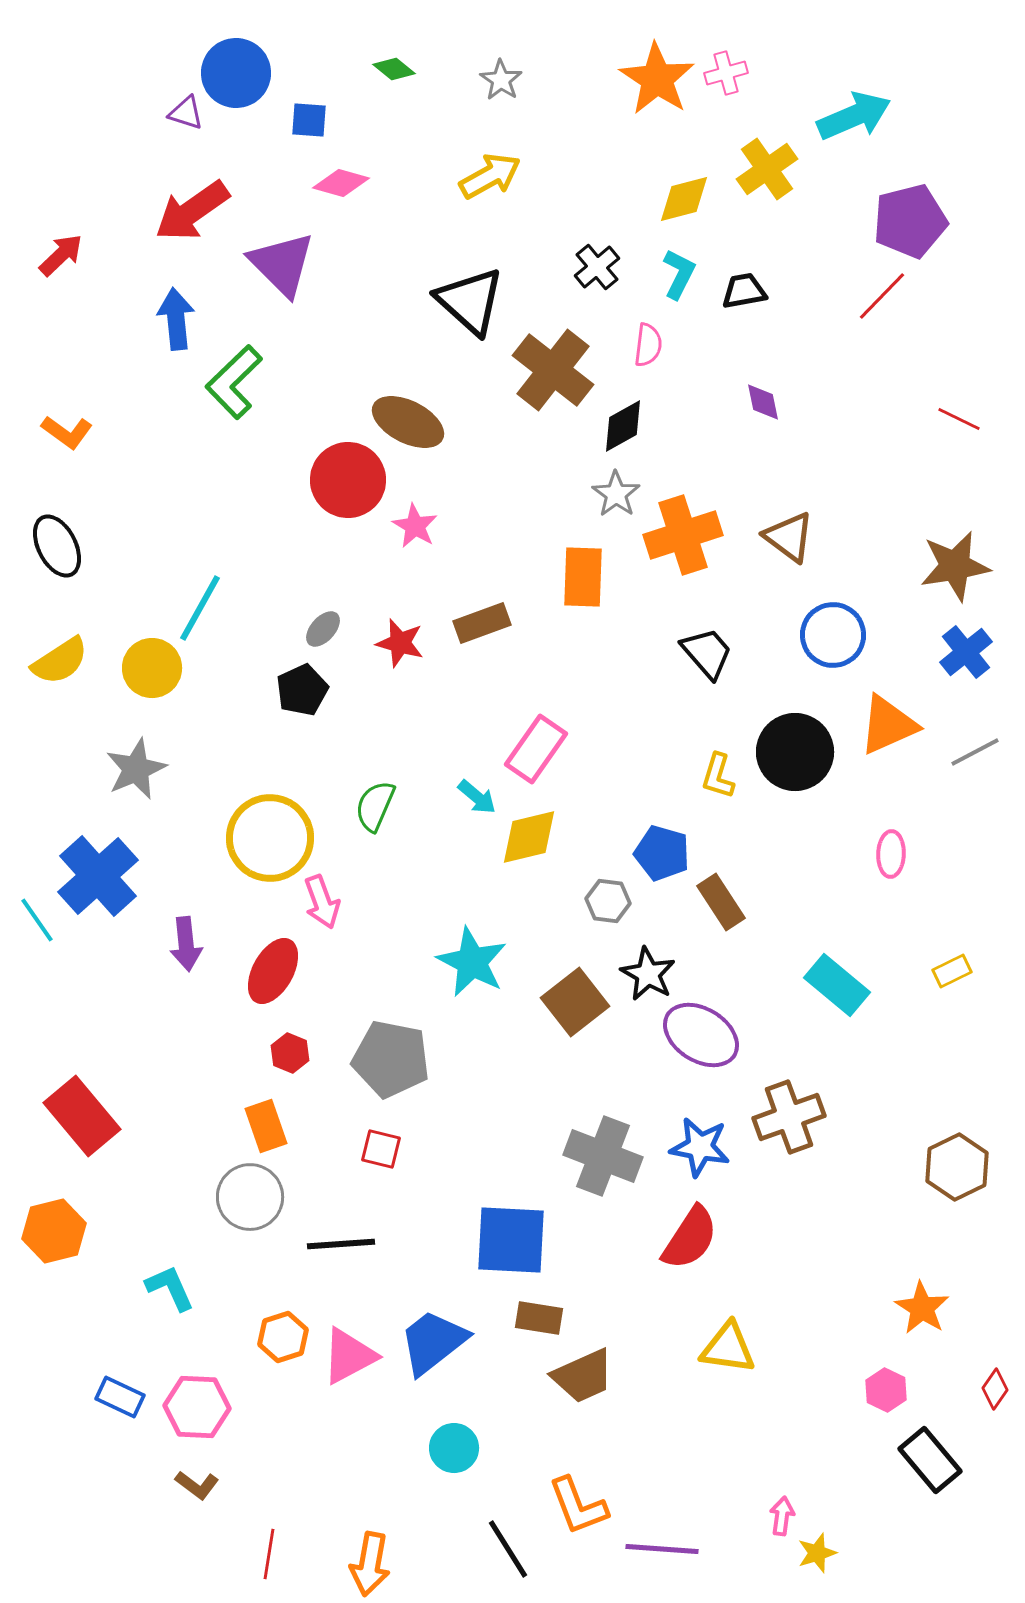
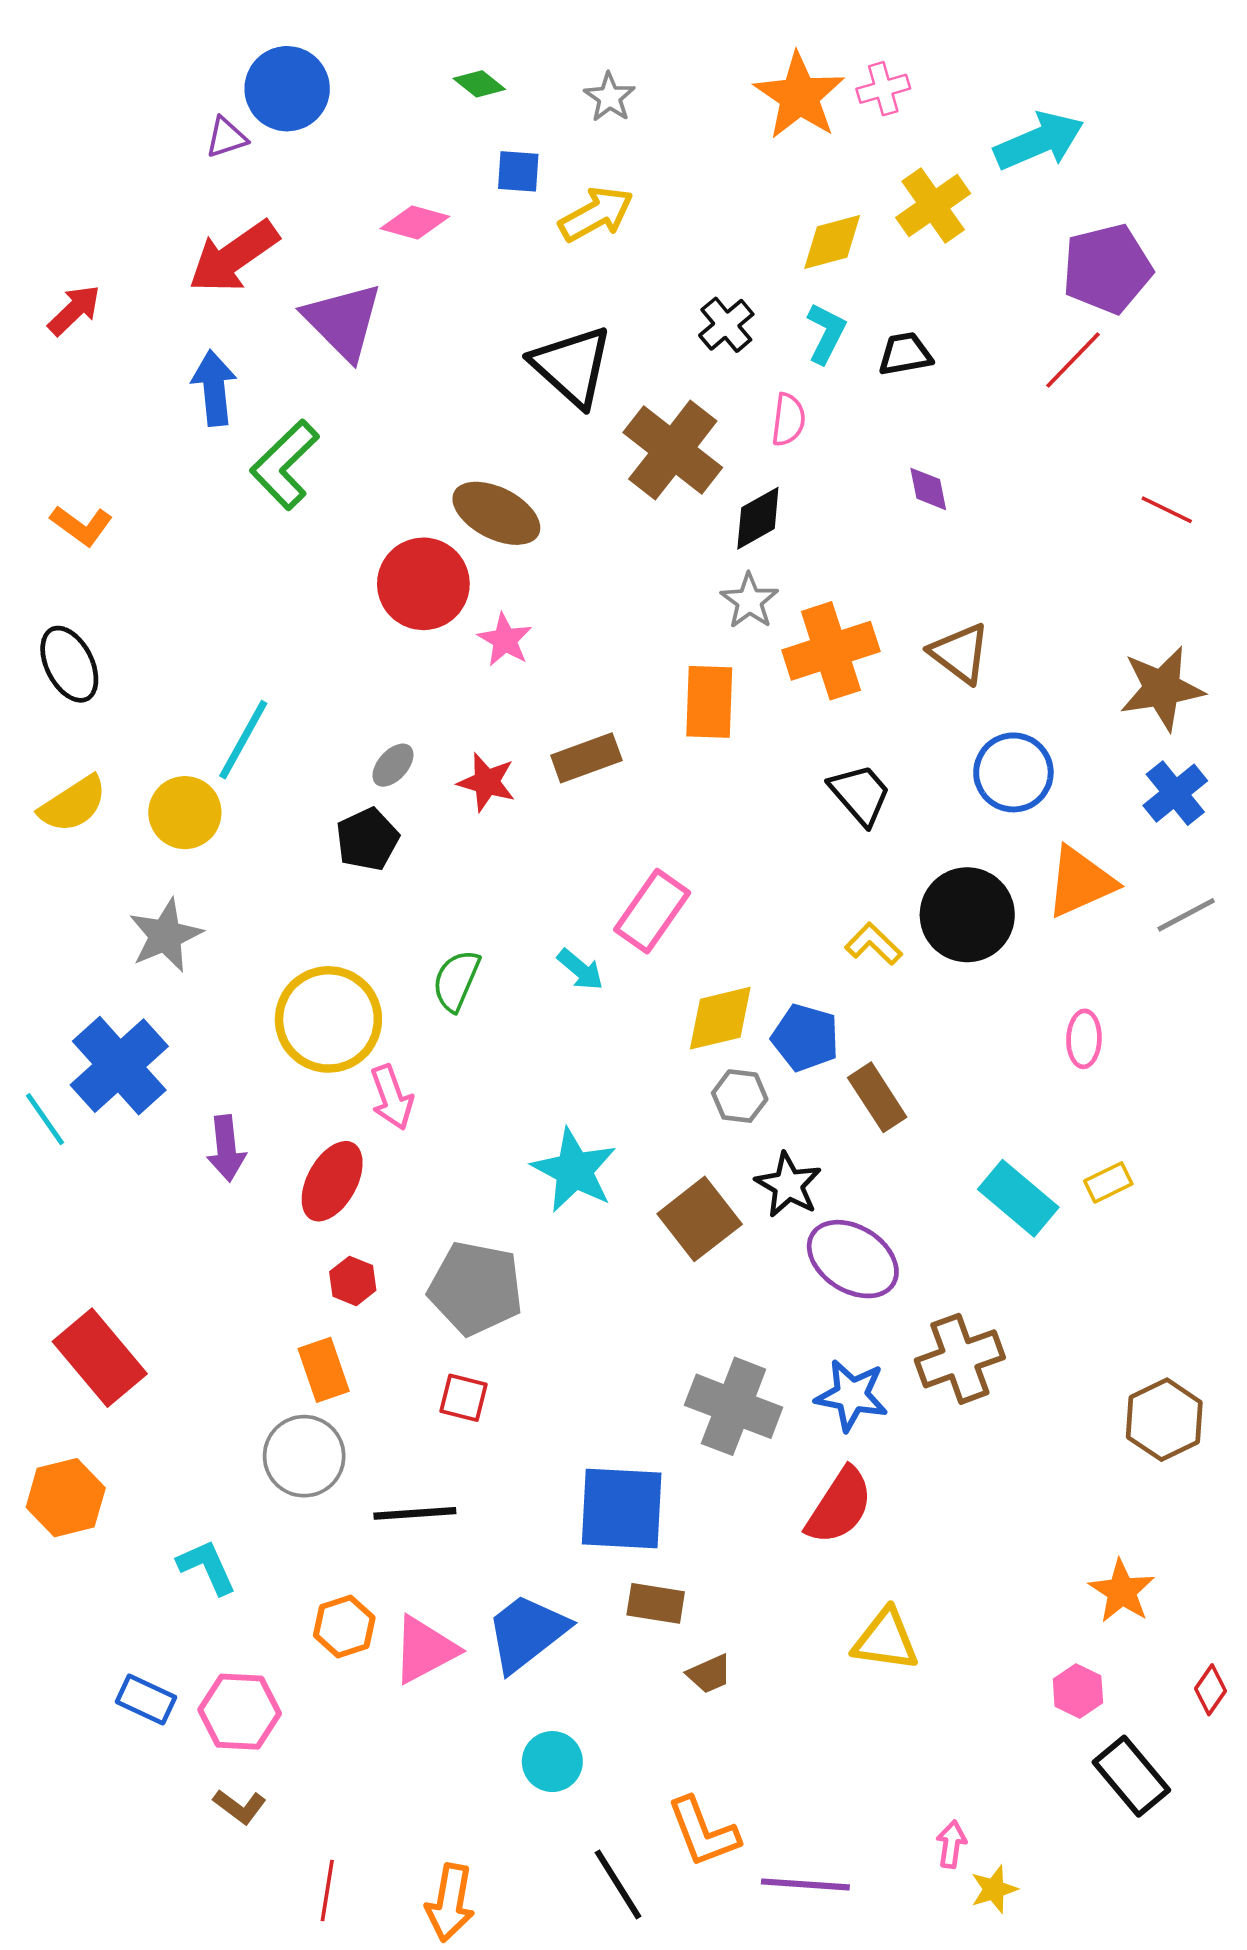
purple triangle: (186, 113) -> (226, 137), turned -36
blue square: (309, 120) -> (518, 171), moved
yellow L-shape: (718, 776) -> (874, 944), turned 117
yellow diamond: (529, 837) -> (720, 1018), moved
yellow rectangle: (952, 971) -> (1108, 1182), moved
brown trapezoid: (583, 1376) -> (709, 1674), size x0.6

